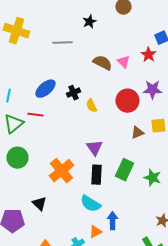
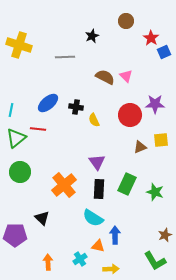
red star: (148, 55) -> (151, 38), moved
black cross: (73, 93) -> (76, 107), turned 32
orange triangle: (95, 232) -> (98, 246), turned 40

